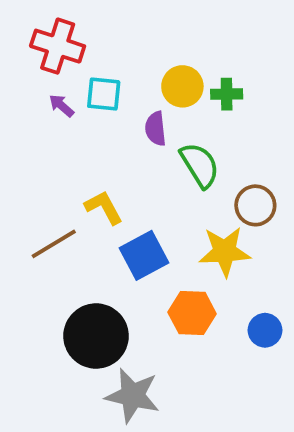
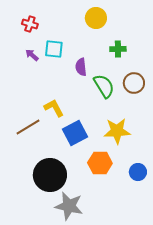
red cross: (58, 46) -> (30, 24), size x0.6
yellow circle: (182, 86) -> (96, 18), moved
brown circle: (255, 205) -> (134, 83), moved

